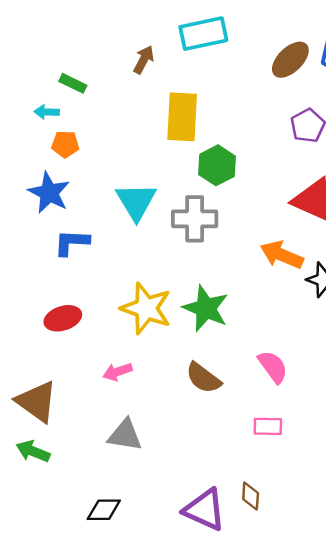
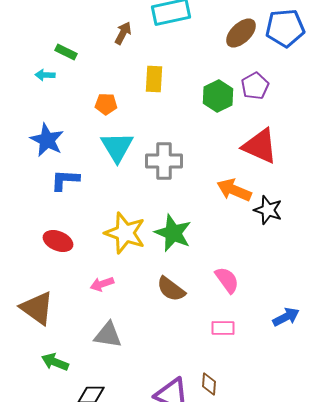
yellow rectangle: (182, 117) -> (154, 79), size x0.7
orange pentagon: (65, 144) -> (106, 104), moved
green hexagon: (217, 165) -> (218, 96), moved
red ellipse: (63, 318) -> (58, 241), turned 40
green arrow: (33, 451) -> (55, 362), moved

